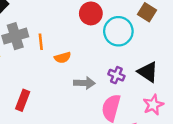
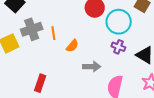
orange semicircle: (63, 58) -> (72, 46), turned -32
purple cross: (116, 75) -> (118, 47), moved

